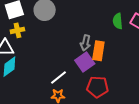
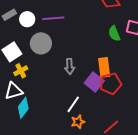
gray arrow: (85, 43) -> (70, 66), moved
red pentagon: (97, 87) -> (111, 84), moved

